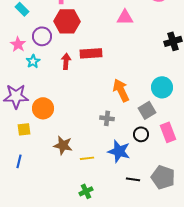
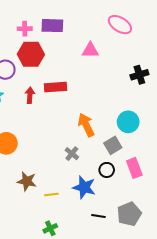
gray cross: (107, 118) -> (72, 154), turned 32
gray pentagon: (163, 177) -> (129, 214), turned 30

